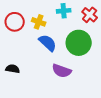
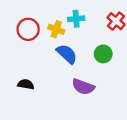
cyan cross: (64, 11) -> (76, 19), moved
green circle: (79, 43) -> (103, 54), size x0.6

